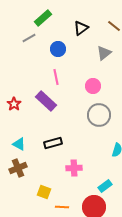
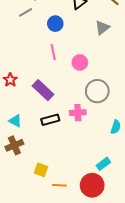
pink circle: (93, 86) -> (80, 62), moved
purple rectangle: (46, 101) -> (43, 90), moved
pink cross: (74, 168) -> (78, 113), moved

